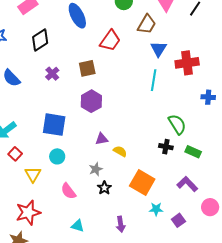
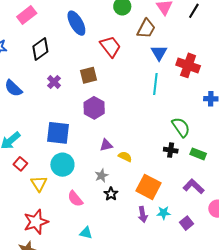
red trapezoid: (110, 41) -> (110, 46), turned -70
red cross: (187, 63) -> (188, 65), turned 30
cyan circle: (57, 156) -> (62, 165), size x1.5
purple arrow: (121, 224) -> (143, 214), moved

